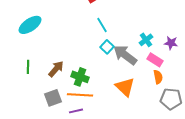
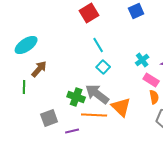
gray arrow: (125, 55) -> (97, 94), moved
brown arrow: (56, 69) -> (39, 69), moved
orange line: (80, 95) -> (94, 115), moved

